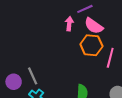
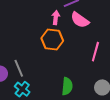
orange hexagon: (91, 45) -> (52, 40), moved

